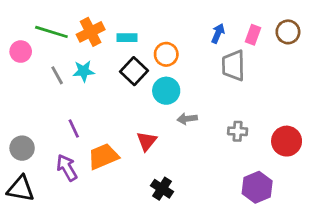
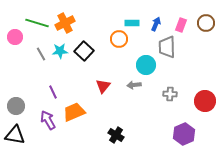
cyan rectangle: (127, 38) -> (132, 23), moved
black square: (134, 71) -> (84, 51), moved
cyan circle: (166, 91) -> (146, 65), moved
red triangle: (147, 141) -> (103, 86), moved

